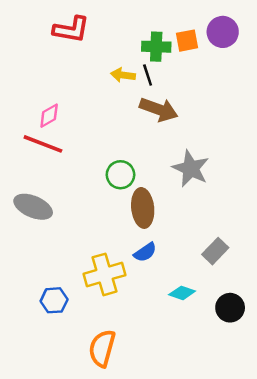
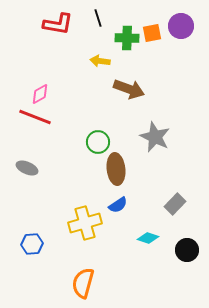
black line: (148, 75) -> (98, 18), moved
gray ellipse: (33, 207) -> (27, 168), size x0.7
blue hexagon: (54, 300) -> (32, 244), moved

